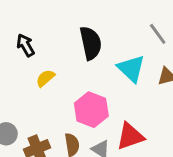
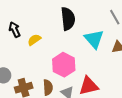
black arrow: (25, 45) -> (15, 30), moved

